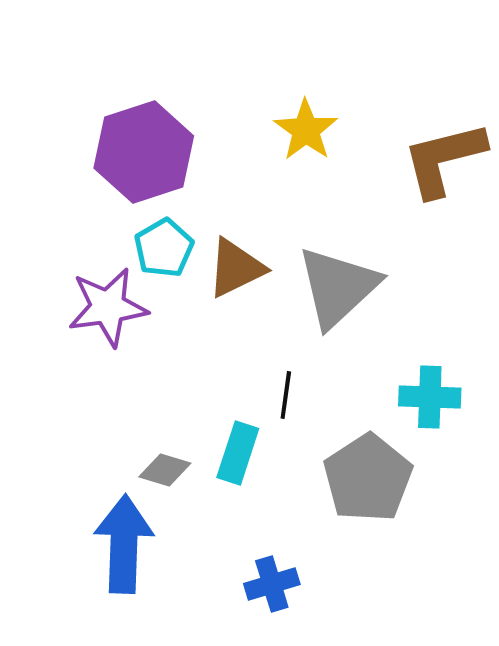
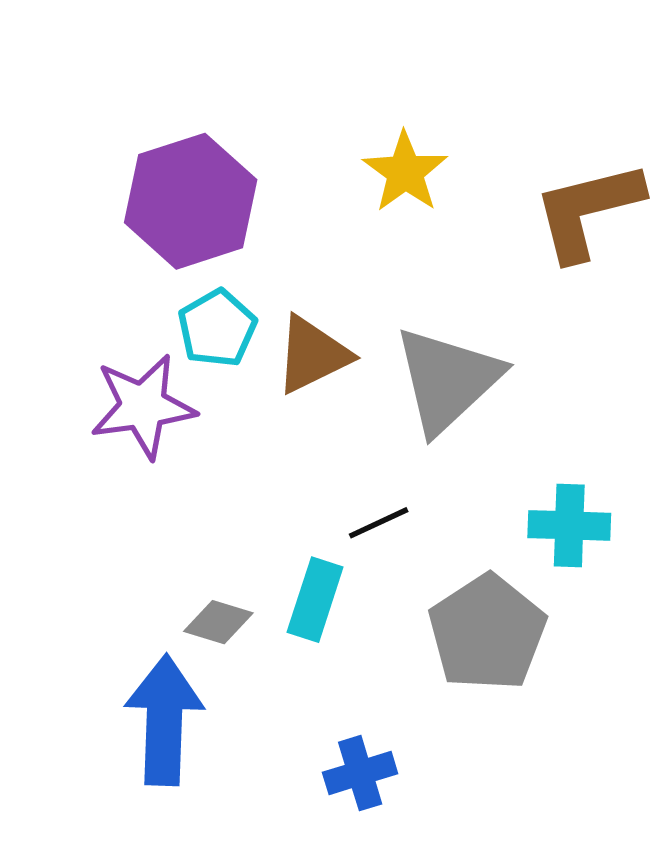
black line: (286, 395) -> (379, 523), turned 57

